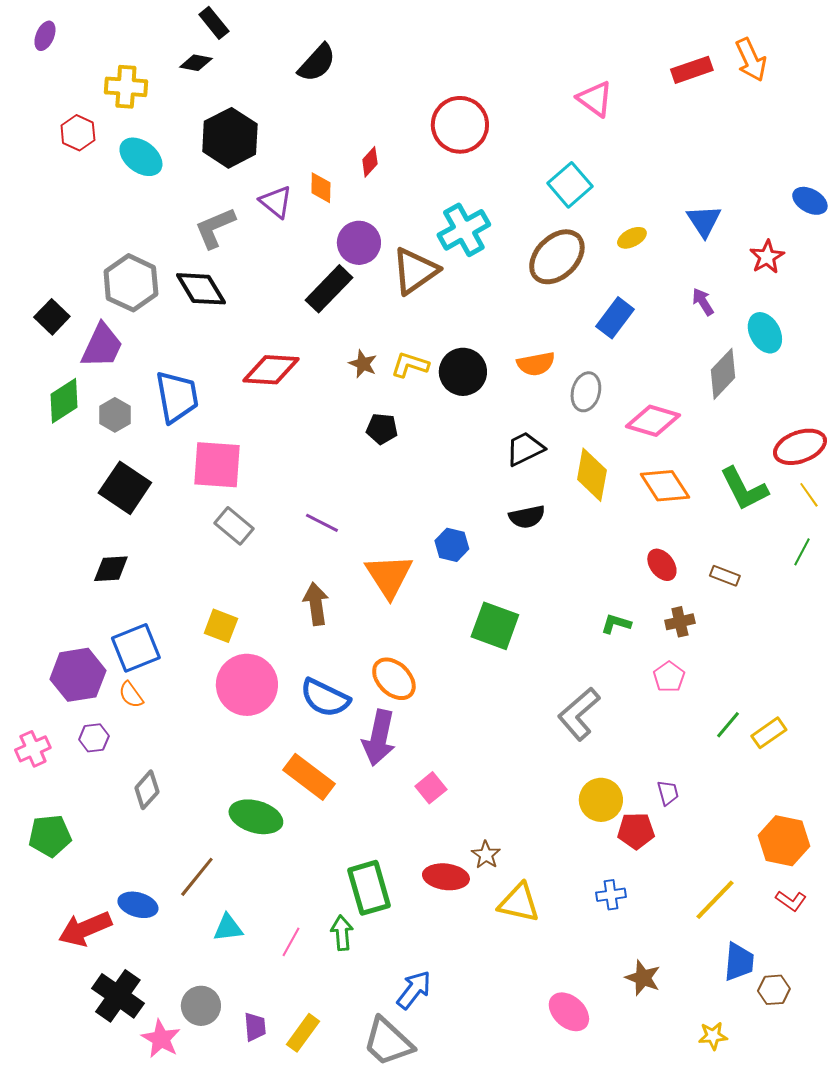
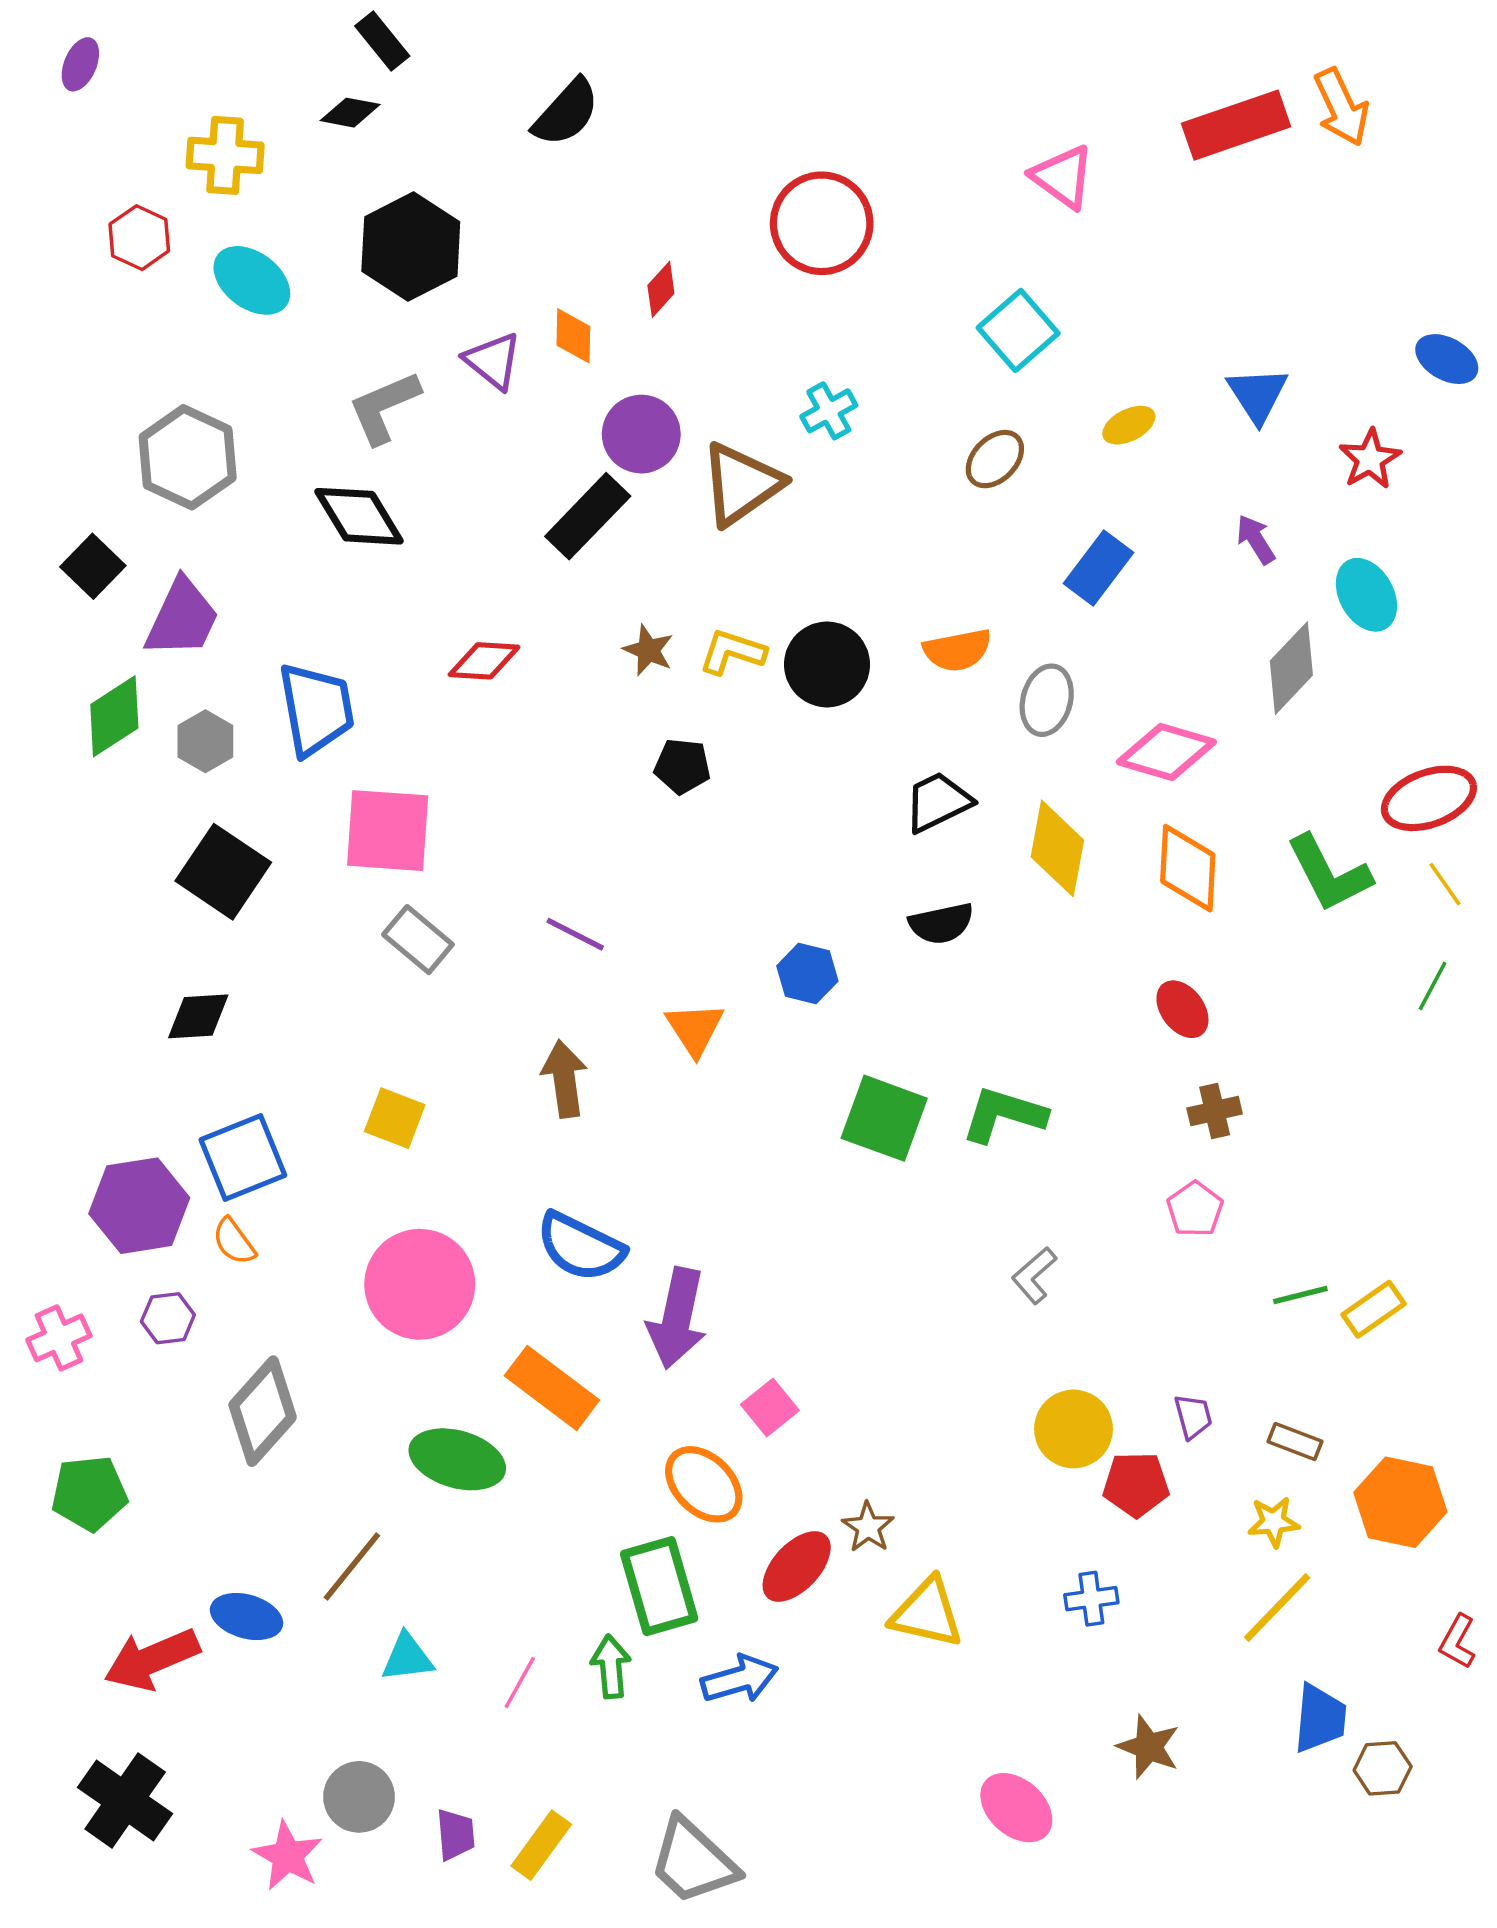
red rectangle: (692, 70) -> (1236, 125), size x1.4
cyan cross: (464, 230) -> (829, 411), size x0.6
brown ellipse: (557, 257) -> (995, 459), size x0.6
gray hexagon: (131, 283) -> (188, 457), moved
red diamond: (271, 370) -> (484, 661), size x0.7
orange diamond: (665, 486) -> (1188, 868), turned 36
orange triangle: (389, 576) -> (695, 1029), size x0.7
brown rectangle: (725, 576) -> (1295, 1441), moved
green L-shape: (616, 624) -> (1004, 1115), moved, size x1.6
orange ellipse: (394, 679) -> (704, 1484), moved
pink circle: (247, 685) -> (420, 1284), moved
gray L-shape: (579, 714) -> (1034, 1275), size x0.6
green line: (728, 725) -> (1300, 1295), turned 36
gray diamond: (147, 790) -> (263, 1411), size x1.5
red ellipse: (446, 877) -> (797, 1567), turned -54
red L-shape: (791, 901) -> (1458, 1642), moved, turned 84
blue arrow: (414, 990) -> (739, 1679), moved, turned 36
black cross: (118, 996) -> (125, 1800), moved
yellow star: (713, 1036) -> (1274, 1522), moved

